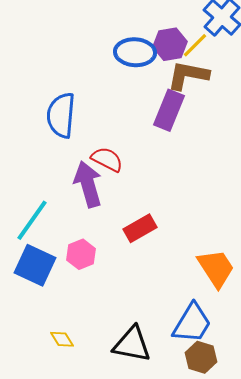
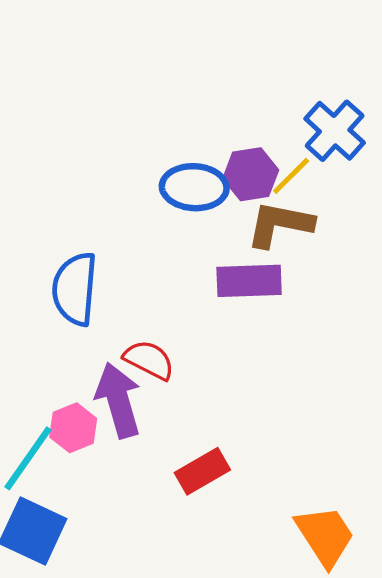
purple rectangle: (169, 110) -> (249, 281), turned 66
pink hexagon: (81, 254) -> (73, 428), moved

